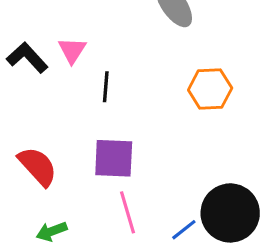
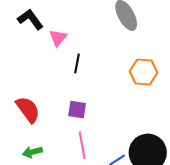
black L-shape: (27, 58) -> (30, 19), moved
purple square: (114, 158) -> (77, 110), size x0.7

